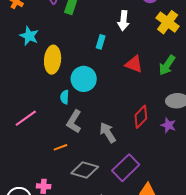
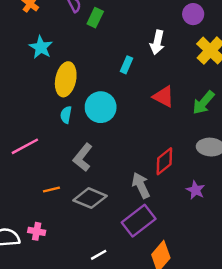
cyan semicircle: (65, 97) -> (66, 115), moved
purple star: (168, 125) -> (196, 190), moved
gray arrow: (108, 133) -> (141, 185), moved
orange line: (60, 147) -> (51, 190), moved
gray diamond: (85, 170) -> (90, 198), moved

